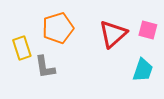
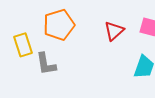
red triangle: (113, 34) -> (114, 31), size x0.7

